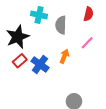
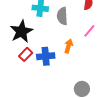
blue cross: (40, 64) -> (46, 56), turned -36

